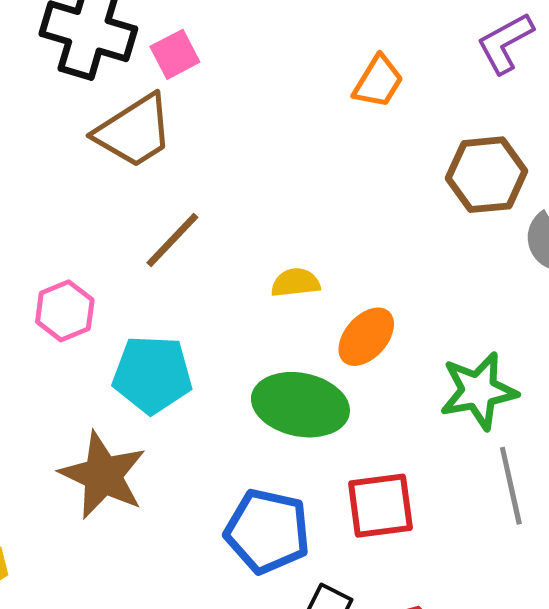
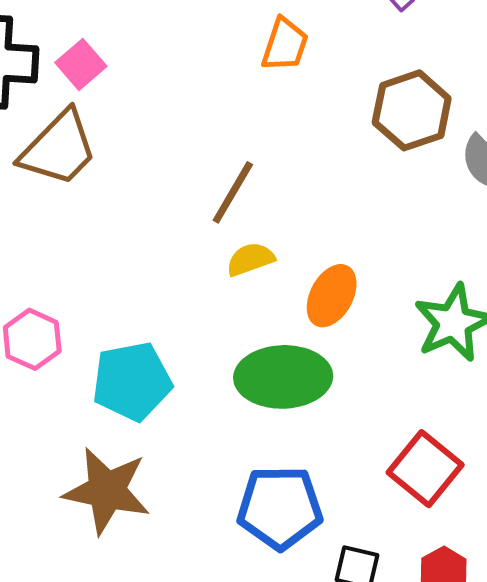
brown line: (172, 240) -> (233, 192), moved
red square: (380, 506) -> (425, 469), moved, turned -30

